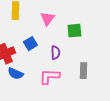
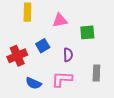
pink triangle: (47, 19) -> (60, 20), turned 42
blue semicircle: (15, 74) -> (34, 83), moved

